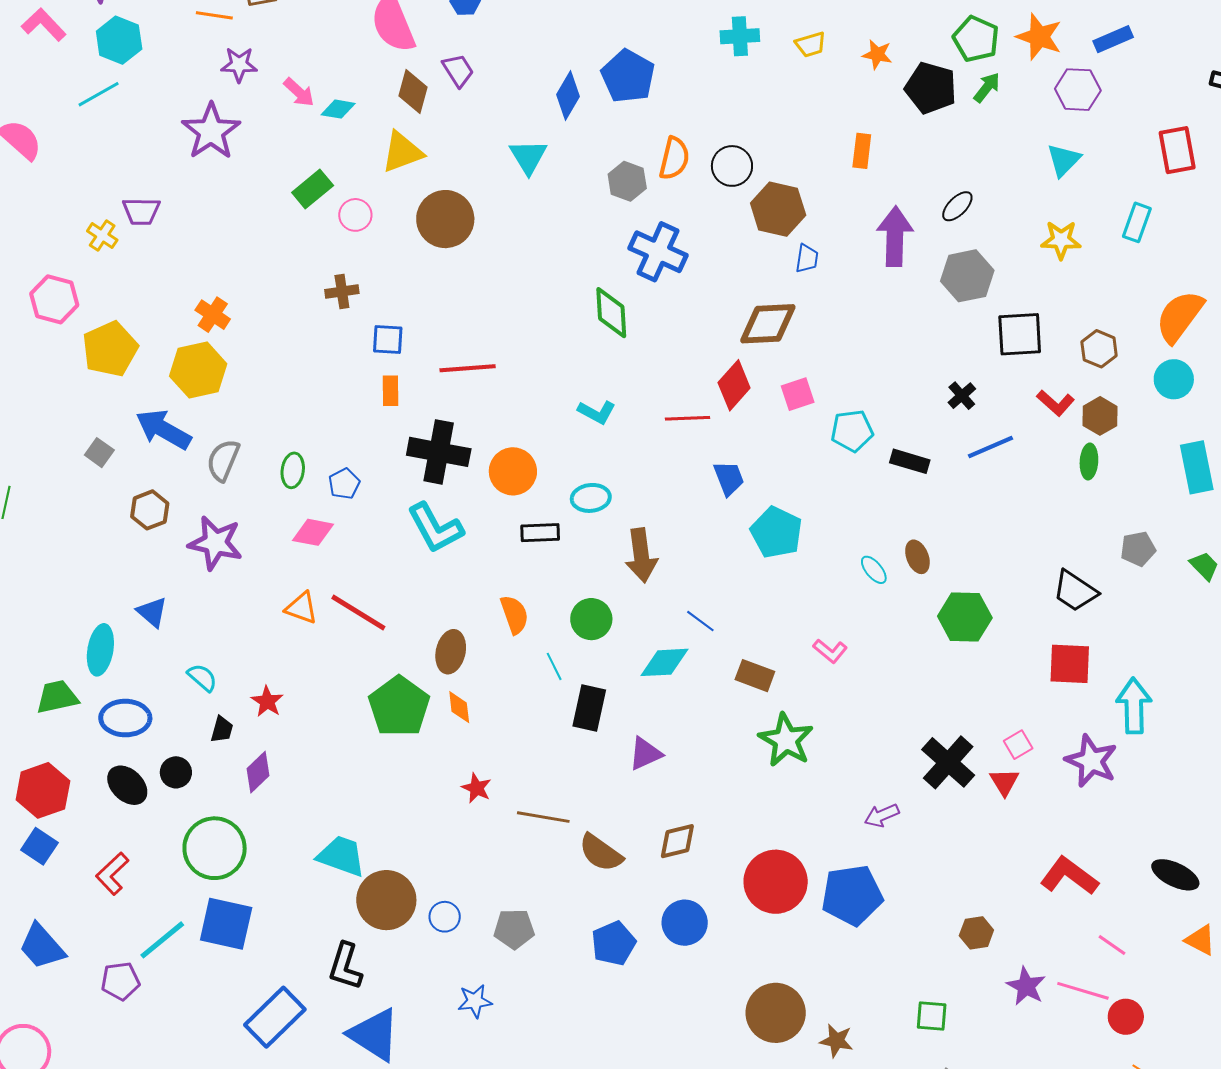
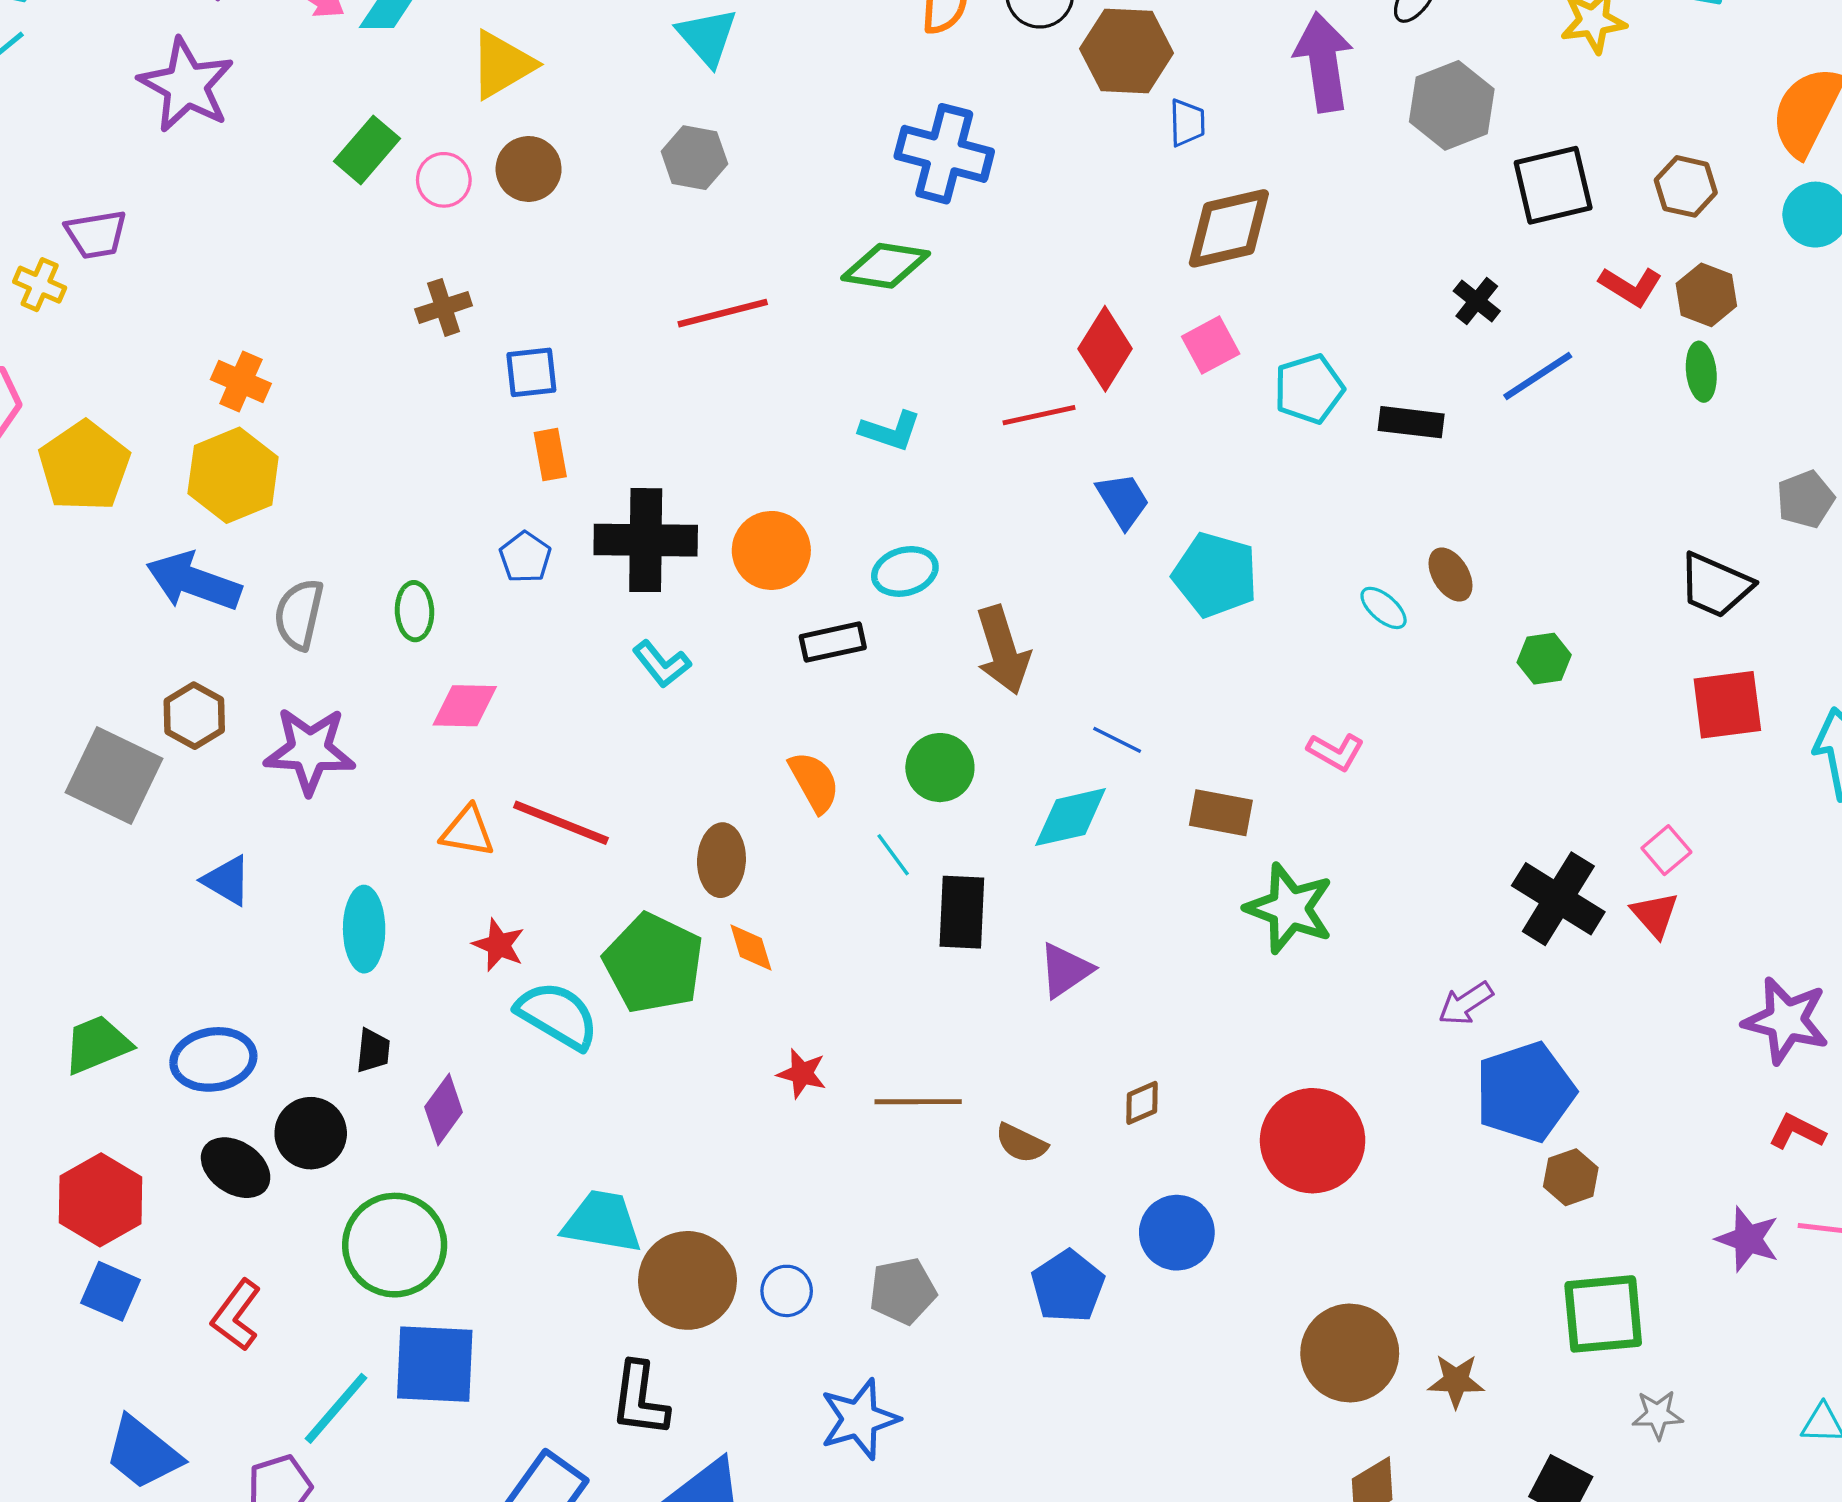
gray hexagon: (627, 181) -> (694, 158), moved
brown circle: (445, 219) -> (529, 169), moved, size x0.7
green diamond: (611, 313) -> (886, 266), turned -68
brown diamond: (768, 324) -> (1229, 228), moved
red line: (468, 368) -> (723, 313), moved
gray square: (99, 453) -> (114, 776), moved, size x2.0
blue pentagon: (344, 484) -> (525, 557), moved
cyan L-shape: (435, 528) -> (662, 664), size x0.6
green hexagon: (965, 617) -> (1544, 659), size x0.6
cyan ellipse: (100, 650) -> (364, 929), moved
cyan semicircle: (202, 677) -> (557, 1015), moved, size x1.6
red star: (267, 701) -> (499, 945), moved
purple star: (1091, 761) -> (1786, 1020), moved
black circle: (176, 772) -> (311, 1133), size x1.4
brown diamond: (677, 841) -> (1142, 1103), size x0.7
brown semicircle: (601, 853) -> (1021, 1143), size x0.7
red L-shape: (1069, 876) -> (1797, 1132), moved, size x0.6
blue pentagon: (852, 895) -> (1525, 1092), moved
brown hexagon: (976, 933) -> (1571, 1177), moved
blue star: (475, 1001) -> (859, 1419), size x1.4
green square: (932, 1016) -> (1603, 1314), size x1.6

